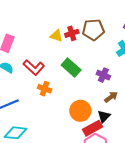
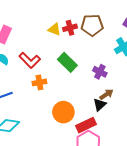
orange cross: (45, 89) -> (39, 82), turned -32
orange circle: (80, 111) -> (63, 112), moved
black triangle: (104, 116) -> (100, 105), moved

